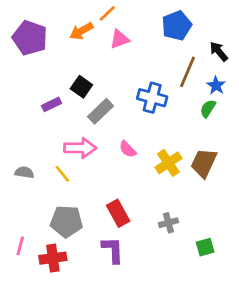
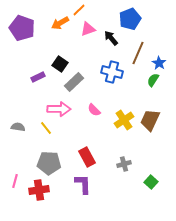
black arrow: (219, 51) -> (111, 38), moved
green square: (205, 247) -> (151, 182), turned -32

